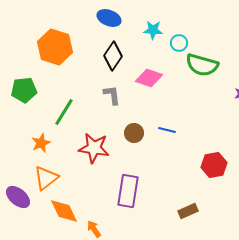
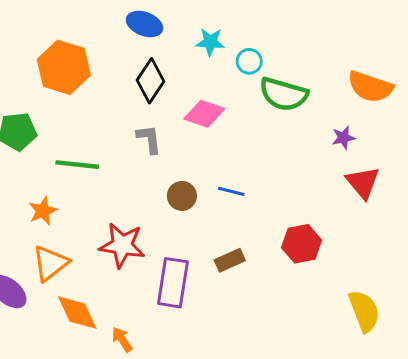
green line: (64, 112) -> (77, 165), turned 64
red star: (94, 148) -> (122, 245), moved
brown rectangle: (188, 211) -> (230, 260), moved

